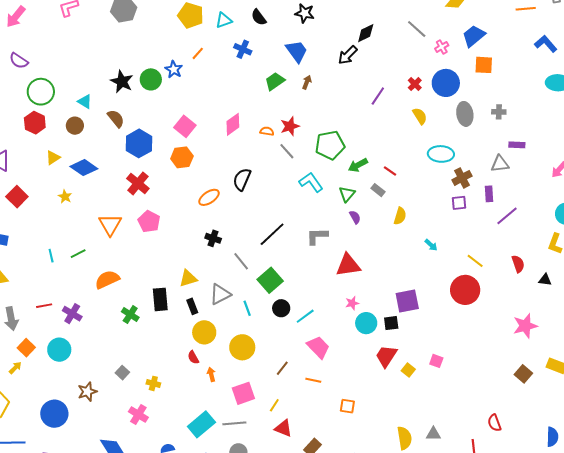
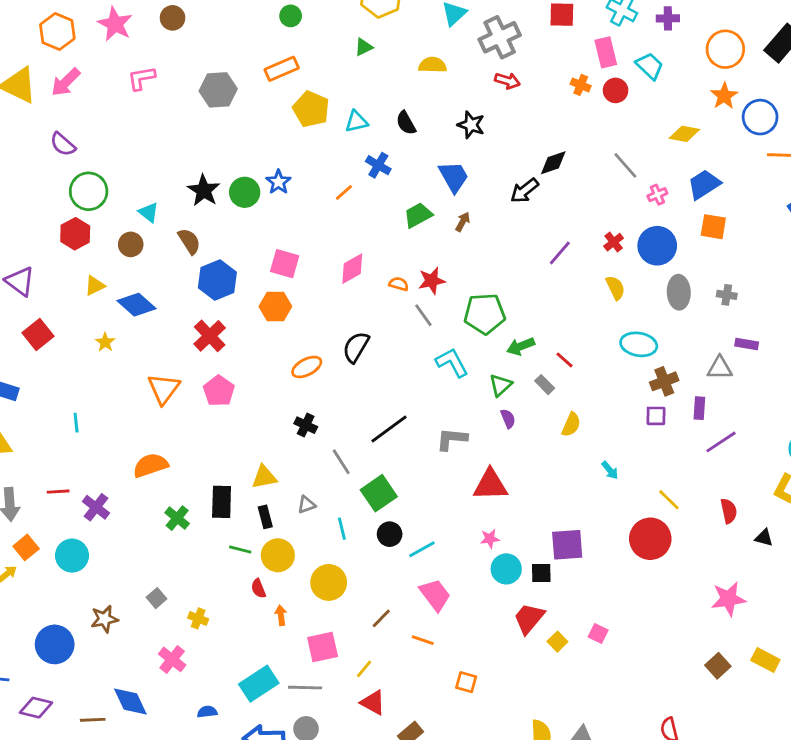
orange line: (198, 53) -> (344, 192), moved
pink square: (185, 126) -> (285, 264), turned -30
green line: (78, 254) -> (240, 549), moved, turned 35
gray triangle: (220, 294) -> (306, 505), size x0.6

